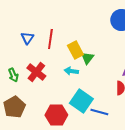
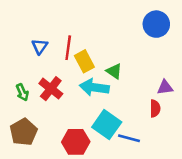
yellow rectangle: (75, 50) -> (84, 61), moved
green triangle: (87, 58) -> (114, 71), turned -32
cyan arrow: (71, 71) -> (94, 87), size x1.6

